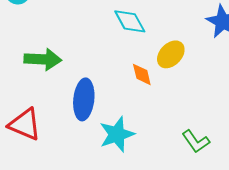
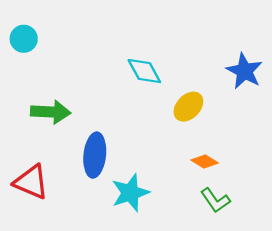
orange diamond: (142, 74) -> (205, 162), moved, turned -45

